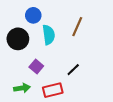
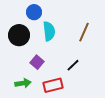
brown line: (77, 27) -> (84, 32), moved

